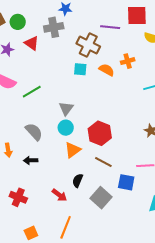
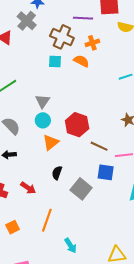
gray cross: (54, 27) -> (27, 21), turned -36
orange cross: (128, 61) -> (92, 43), moved
brown line: (103, 162) -> (99, 146), moved
red arrow: (59, 195) -> (28, 188), moved

